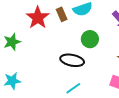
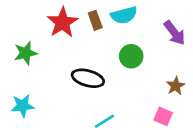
black ellipse: (72, 60) -> (88, 78), moved

